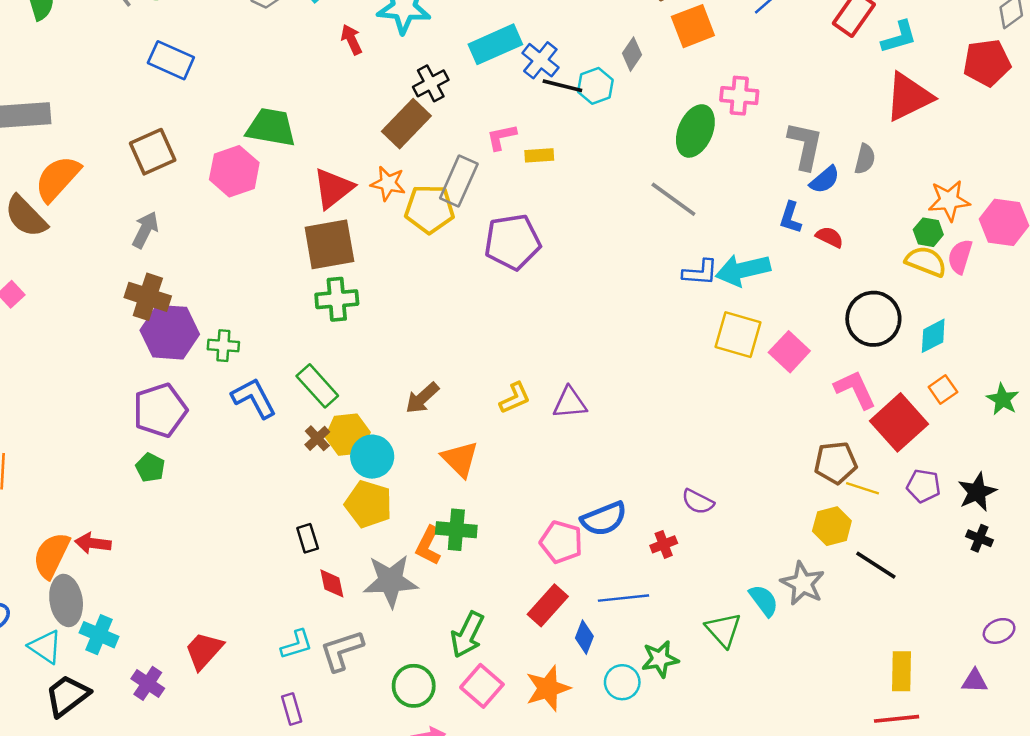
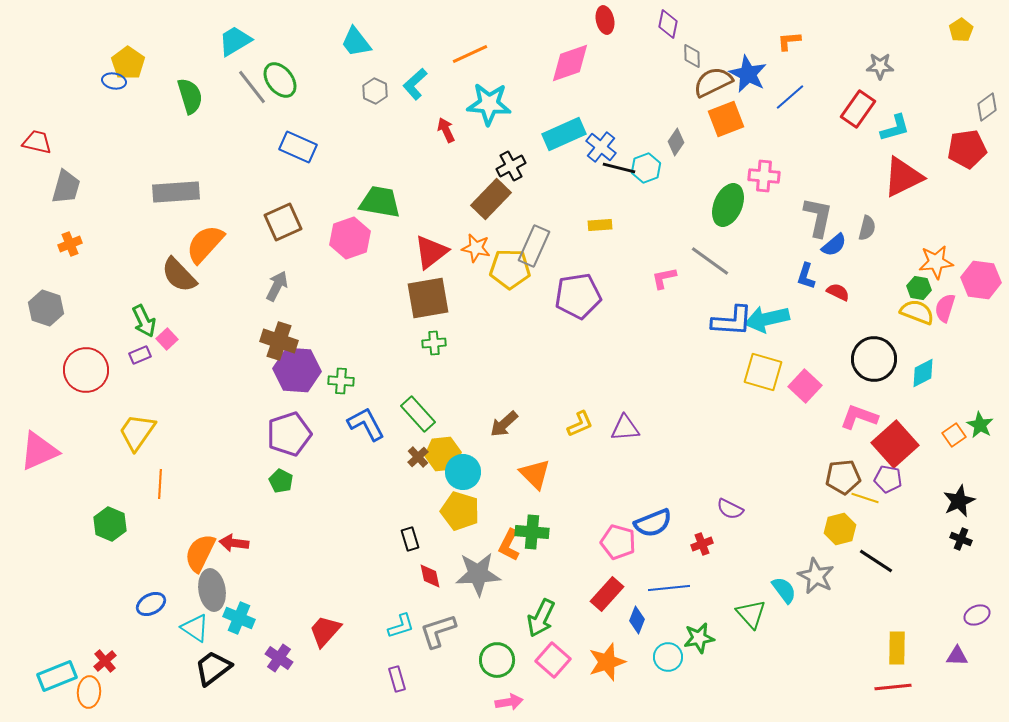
pink L-shape: (501, 137) -> (664, 278), moved
blue L-shape: (700, 272) -> (732, 321), size x1.4
green cross: (337, 299) -> (434, 343), size x0.7
pink L-shape: (855, 390) -> (859, 417), turned -45
orange square: (943, 390) -> (954, 435), moved
purple pentagon: (923, 486) -> (888, 479), moved

